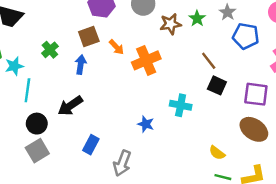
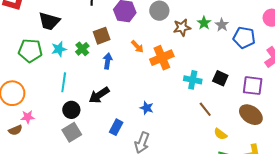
gray star: (228, 12) -> (222, 25), moved
brown square: (89, 36) -> (102, 36), moved
brown line: (209, 61) -> (205, 109), moved
cyan star: (14, 66) -> (59, 49), moved
cyan cross: (181, 105) -> (193, 80), moved
blue star: (146, 124) -> (147, 108), moved

